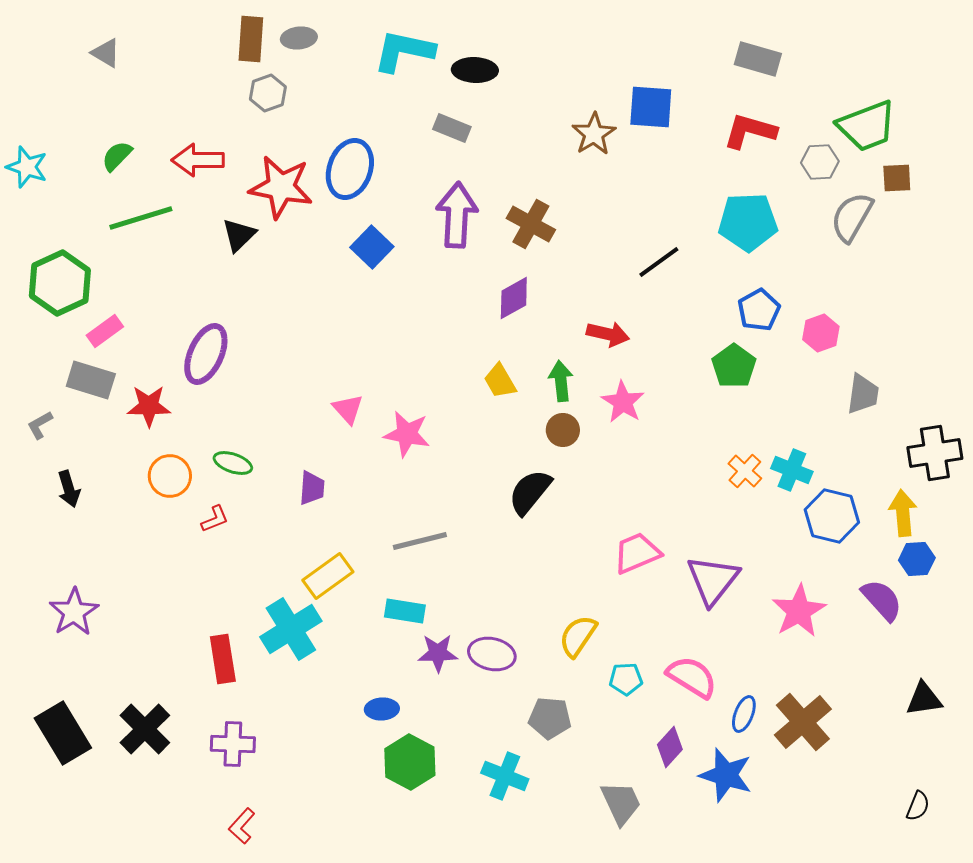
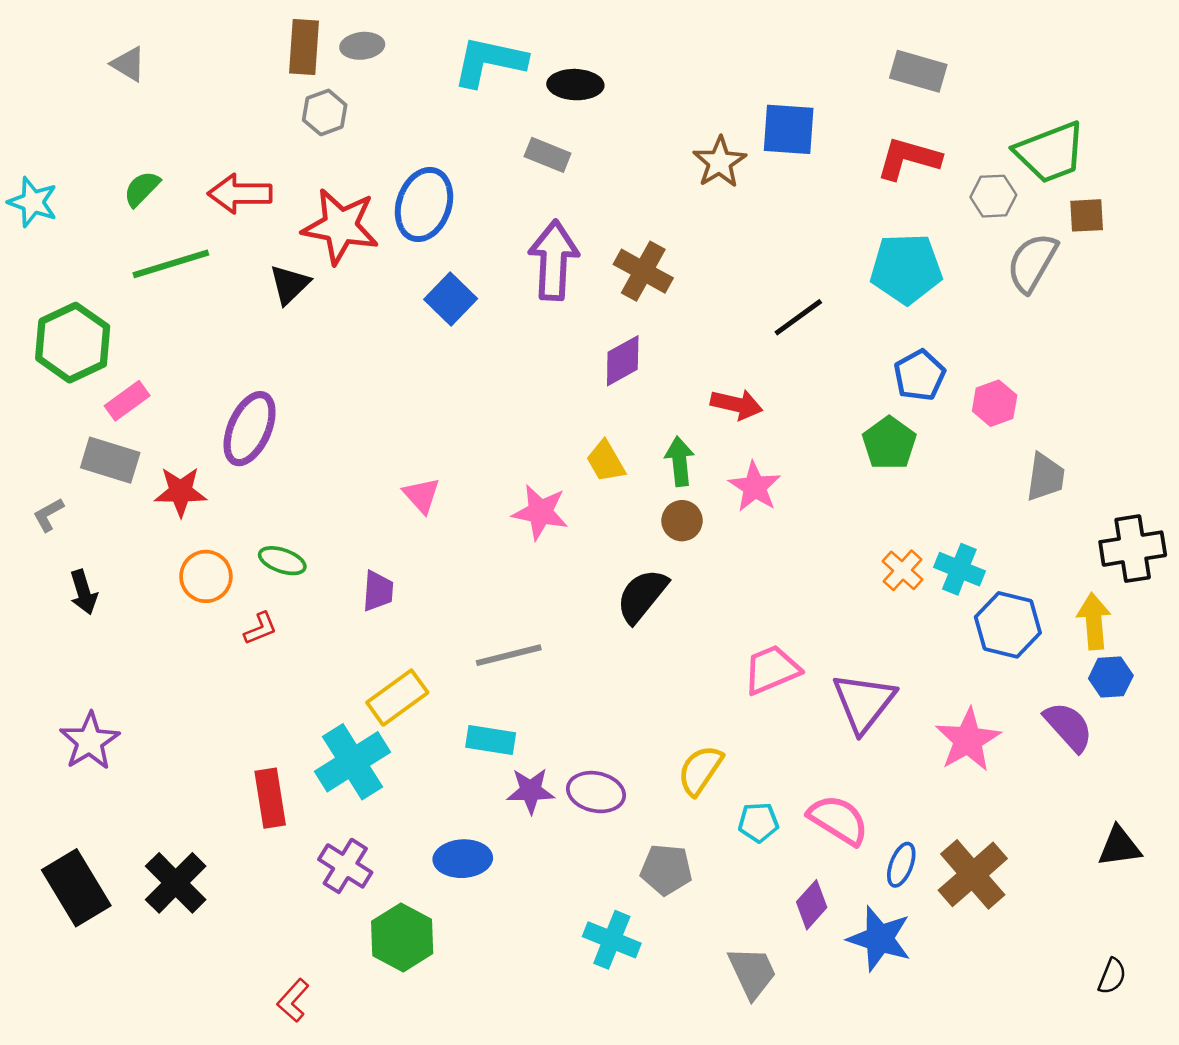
pink star: (407, 434) -> (540, 512), moved
blue ellipse: (382, 709) -> (463, 859), size x1.4
purple cross: (233, 744) -> (345, 866), moved, turned 30
green hexagon: (410, 762) -> (402, 937), moved

